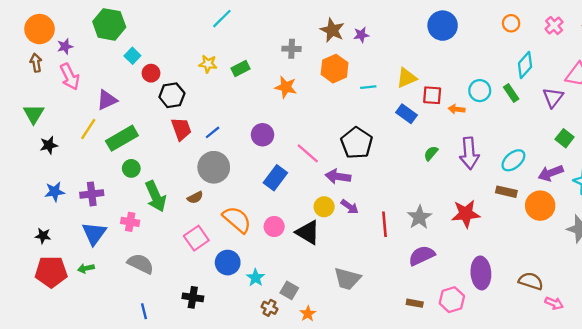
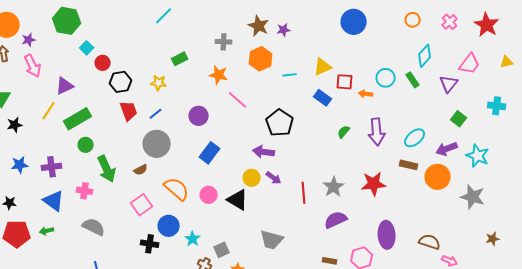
yellow star: (208, 64) -> (159, 83), moved
pink line: (308, 153) -> (238, 100), moved
blue triangle: (94, 233) -> (54, 201), turned -30
gray square: (289, 290) -> (222, 250), turned 35
black cross: (193, 297) -> (150, 244), moved

